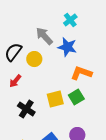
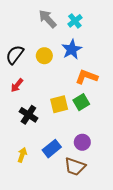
gray arrow: (44, 36) -> (47, 19), moved
blue star: (67, 47) -> (72, 49), turned 30
yellow circle: (34, 59) -> (44, 56), moved

